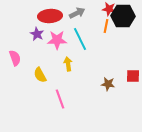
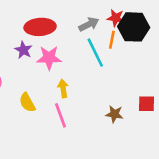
gray arrow: (77, 13) -> (89, 24), moved
cyan line: (80, 39) -> (95, 53), moved
pink line: (60, 99) -> (61, 115), moved

